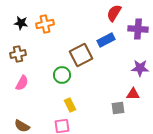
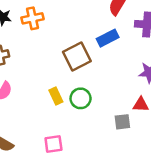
green circle: (62, 75) -> (81, 98), moved
yellow rectangle: (70, 105) -> (56, 96), moved

